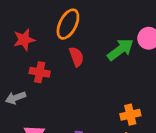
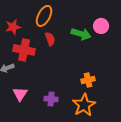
green arrow: (120, 50) -> (81, 34), turned 54
red cross: (40, 72) -> (24, 50), size x1.5

